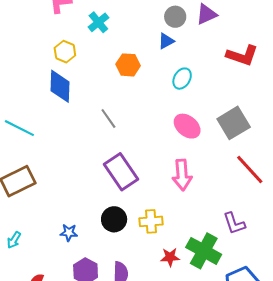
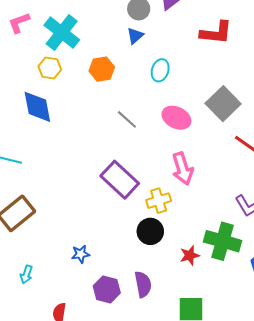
cyan cross: (98, 22) -> (62, 32), size x1.6
yellow hexagon: (65, 52) -> (50, 68), moved
gray line: (108, 118) -> (127, 119), moved
black circle: (114, 219) -> (150, 231), moved
yellow cross: (151, 221) -> (159, 201), moved

